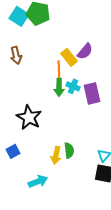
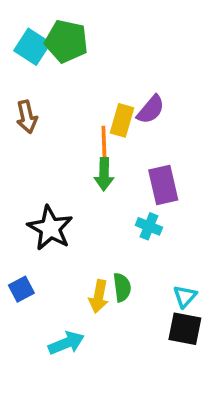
yellow rectangle: (69, 57) -> (122, 120), turned 54
cyan cross: (73, 86) -> (149, 226), moved

